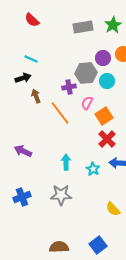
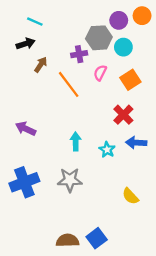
brown arrow: (36, 96) -> (41, 65), turned 56
orange square: (104, 116) -> (130, 80), moved
blue cross: (22, 197) -> (24, 182), size x1.4
blue square: (98, 245) -> (97, 238), moved

